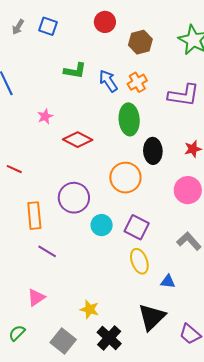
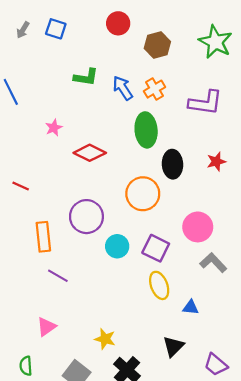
pink circle: (188, 190) -> (198, 227), moved
black triangle: (152, 317) -> (173, 346), size x0.7
green semicircle: (17, 333) -> (26, 366), turned -48

